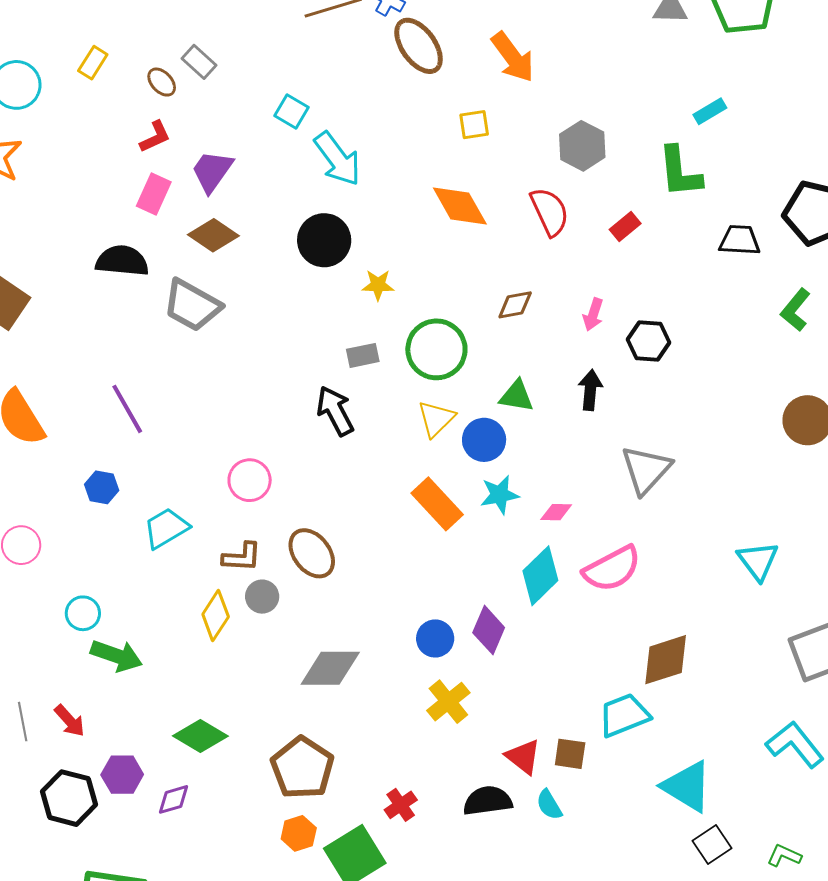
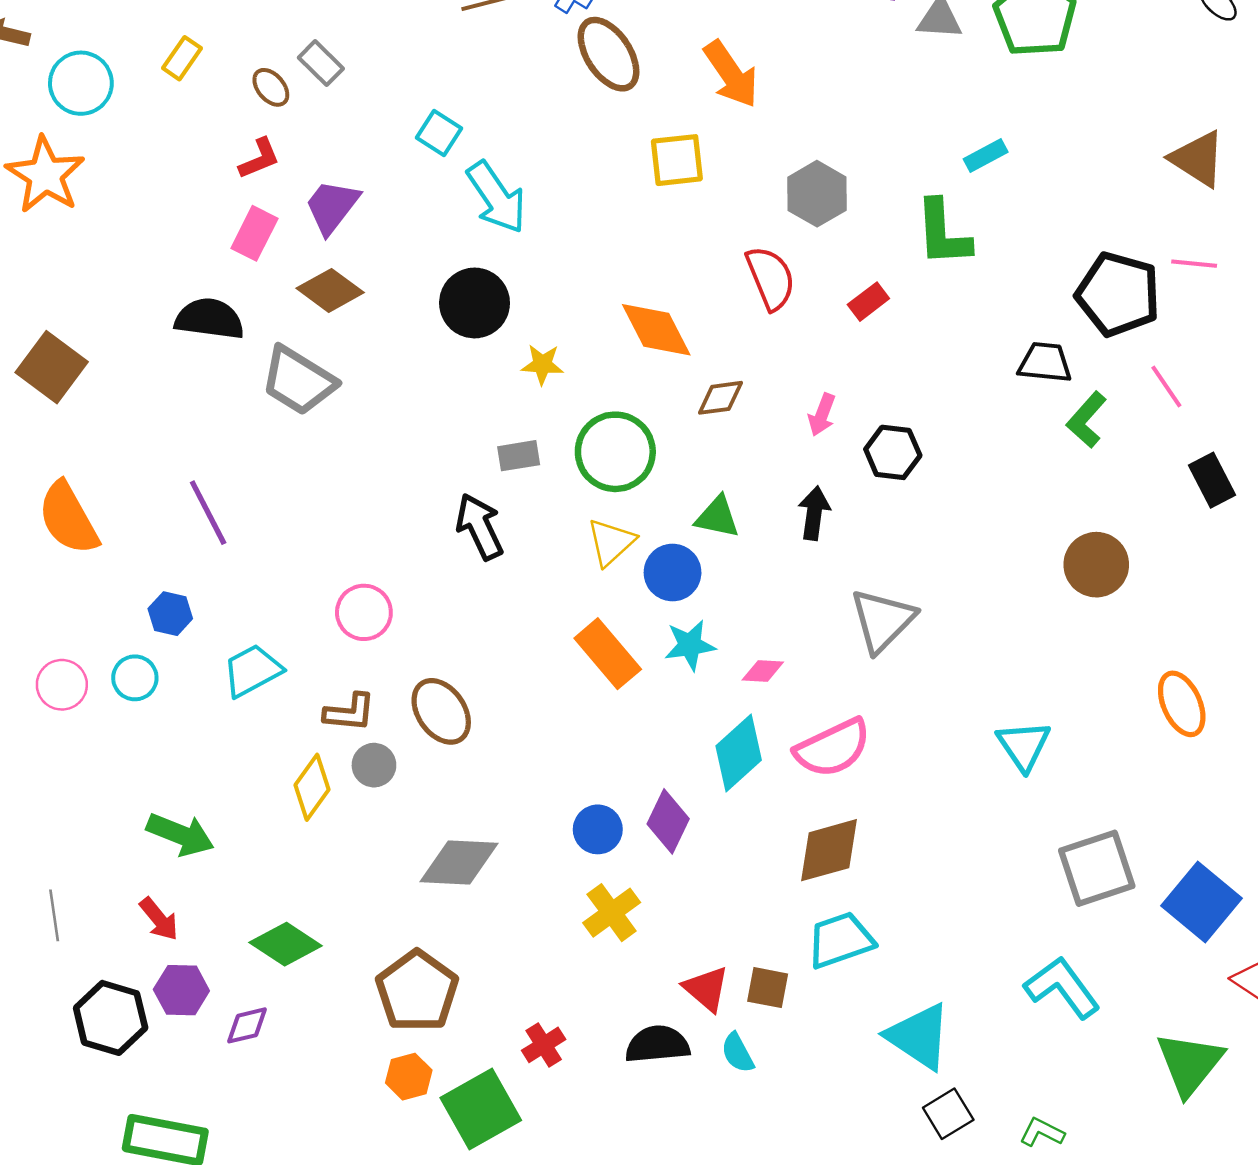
yellow square: (474, 125) -> (677, 160), size x1.4
orange diamond: (460, 206) -> (656, 330), moved
black trapezoid: (740, 240) -> (1045, 363), moved
cyan circle: (83, 613) -> (135, 678), moved
brown diamond: (666, 660) -> (829, 850), moved
red arrow: (70, 721) -> (159, 919), moved

